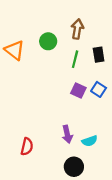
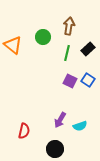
black rectangle: (99, 55) -> (88, 49), turned 56
purple arrow: (67, 134) -> (60, 120), turned 42
black circle: (74, 167) -> (55, 149), moved

